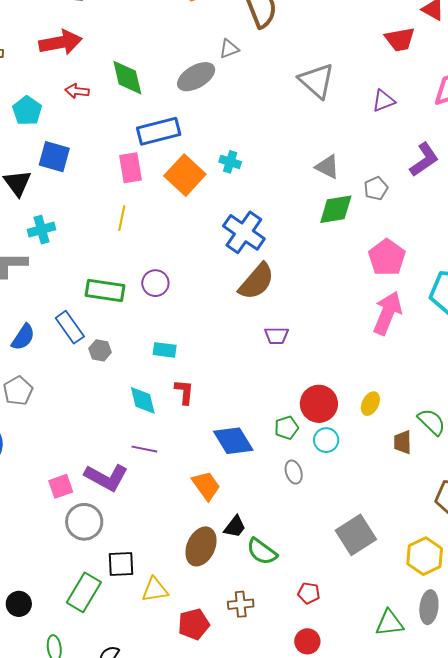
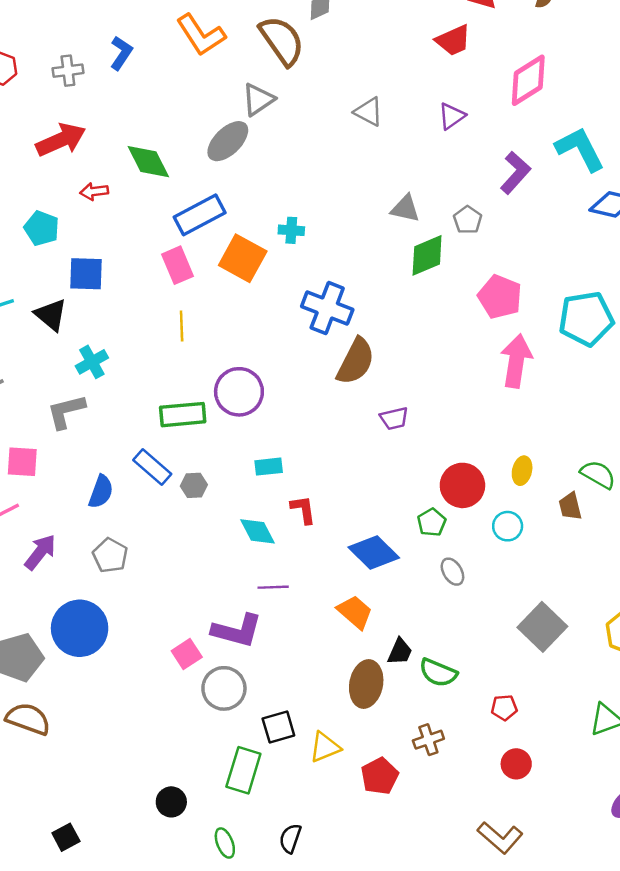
gray triangle: (229, 49) -> (258, 100), size x1.4
gray triangle: (317, 81) -> (369, 112), size x0.7
purple circle: (155, 283) -> (239, 392), size x1.5
cyan circle: (326, 440) -> (508, 526), moved

